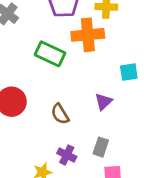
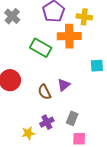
purple triangle: (104, 102) -> (64, 85), moved
purple cross: (67, 155) -> (47, 122), turned 32

